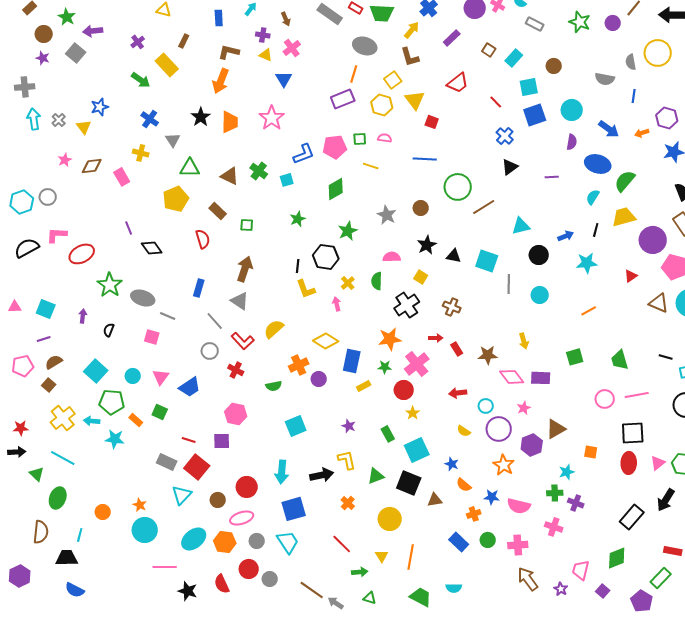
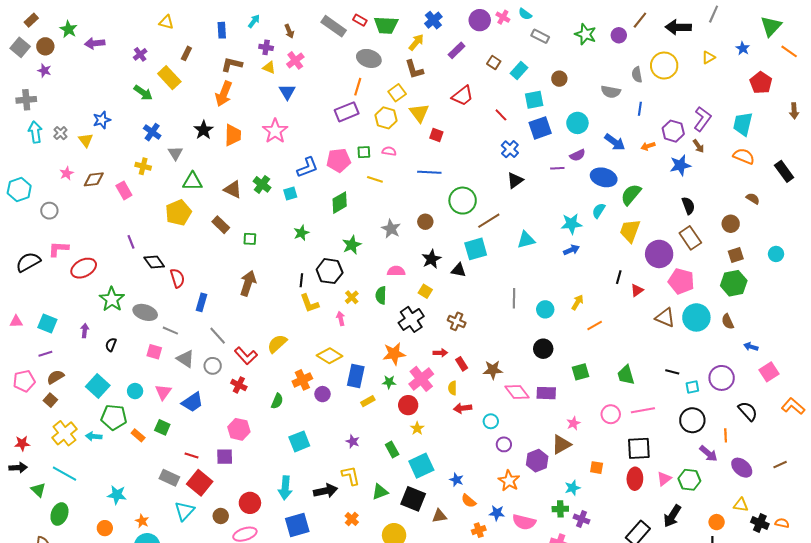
gray square: (76, 53) -> (20, 47), moved
purple semicircle: (572, 142) -> (577, 155), turned 56
purple line: (552, 177) -> (557, 168), moved
cyan hexagon: (22, 202) -> (19, 189), moved
yellow trapezoid: (624, 217) -> (630, 231), turned -55
black line: (596, 230) -> (619, 277), moved
red semicircle: (203, 239) -> (177, 278), moved
black circle: (539, 255) -> (543, 349), moved
cyan square: (487, 261) -> (476, 249), moved, turned -35
cyan star: (587, 263) -> (571, 224), moved
gray triangle: (240, 301) -> (185, 359), moved
yellow arrow: (524, 341) -> (577, 302), moved, turned -133
green semicircle: (274, 386) -> (277, 401), turned -56
pink star: (524, 408) -> (573, 423), moved
purple circle: (499, 429) -> (504, 444), size x0.6
yellow semicircle: (464, 431) -> (453, 388), moved, turned 56
cyan star: (115, 439) -> (117, 495), moved

